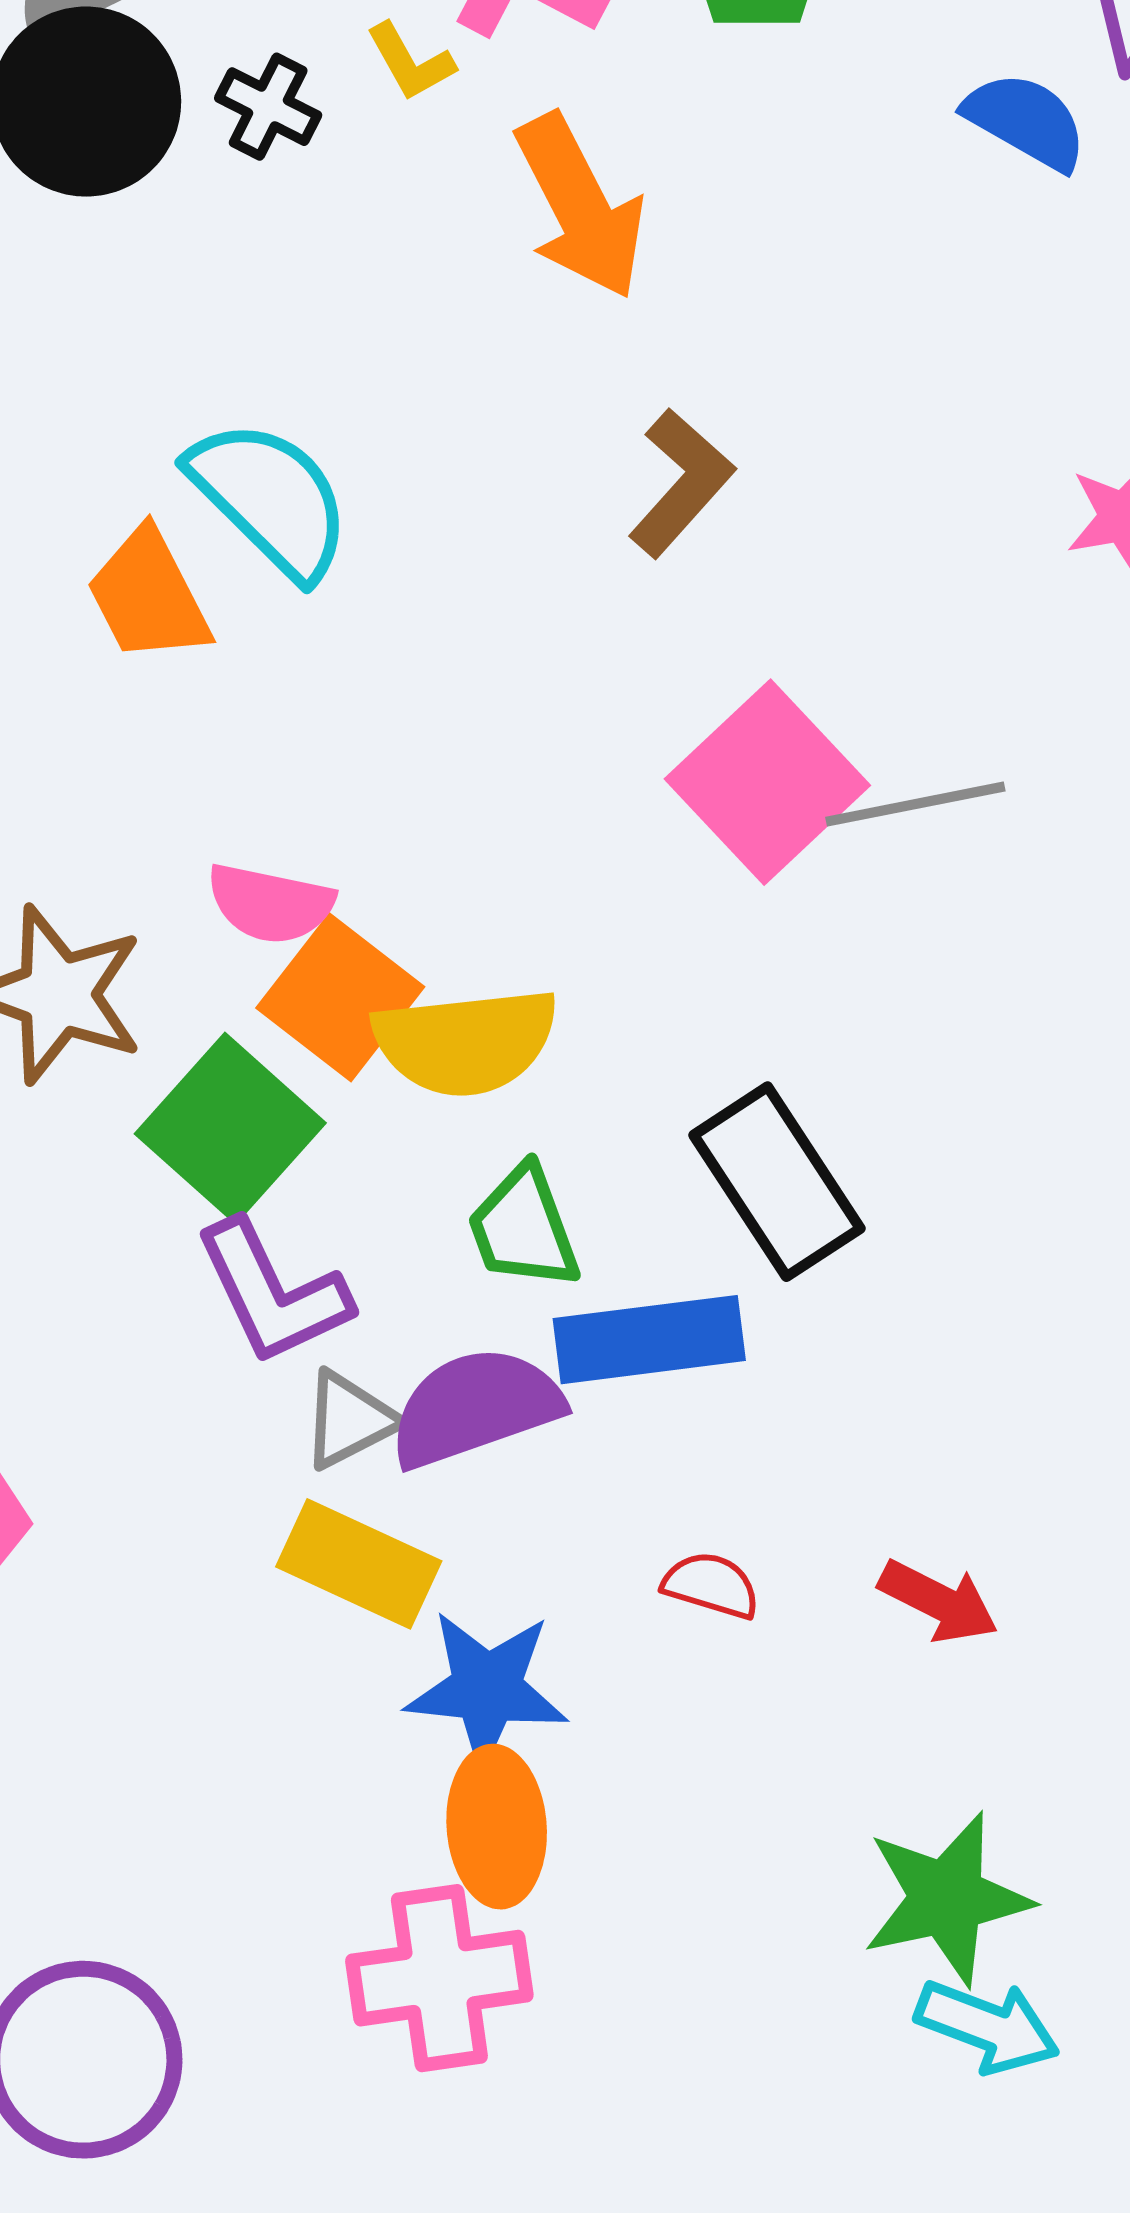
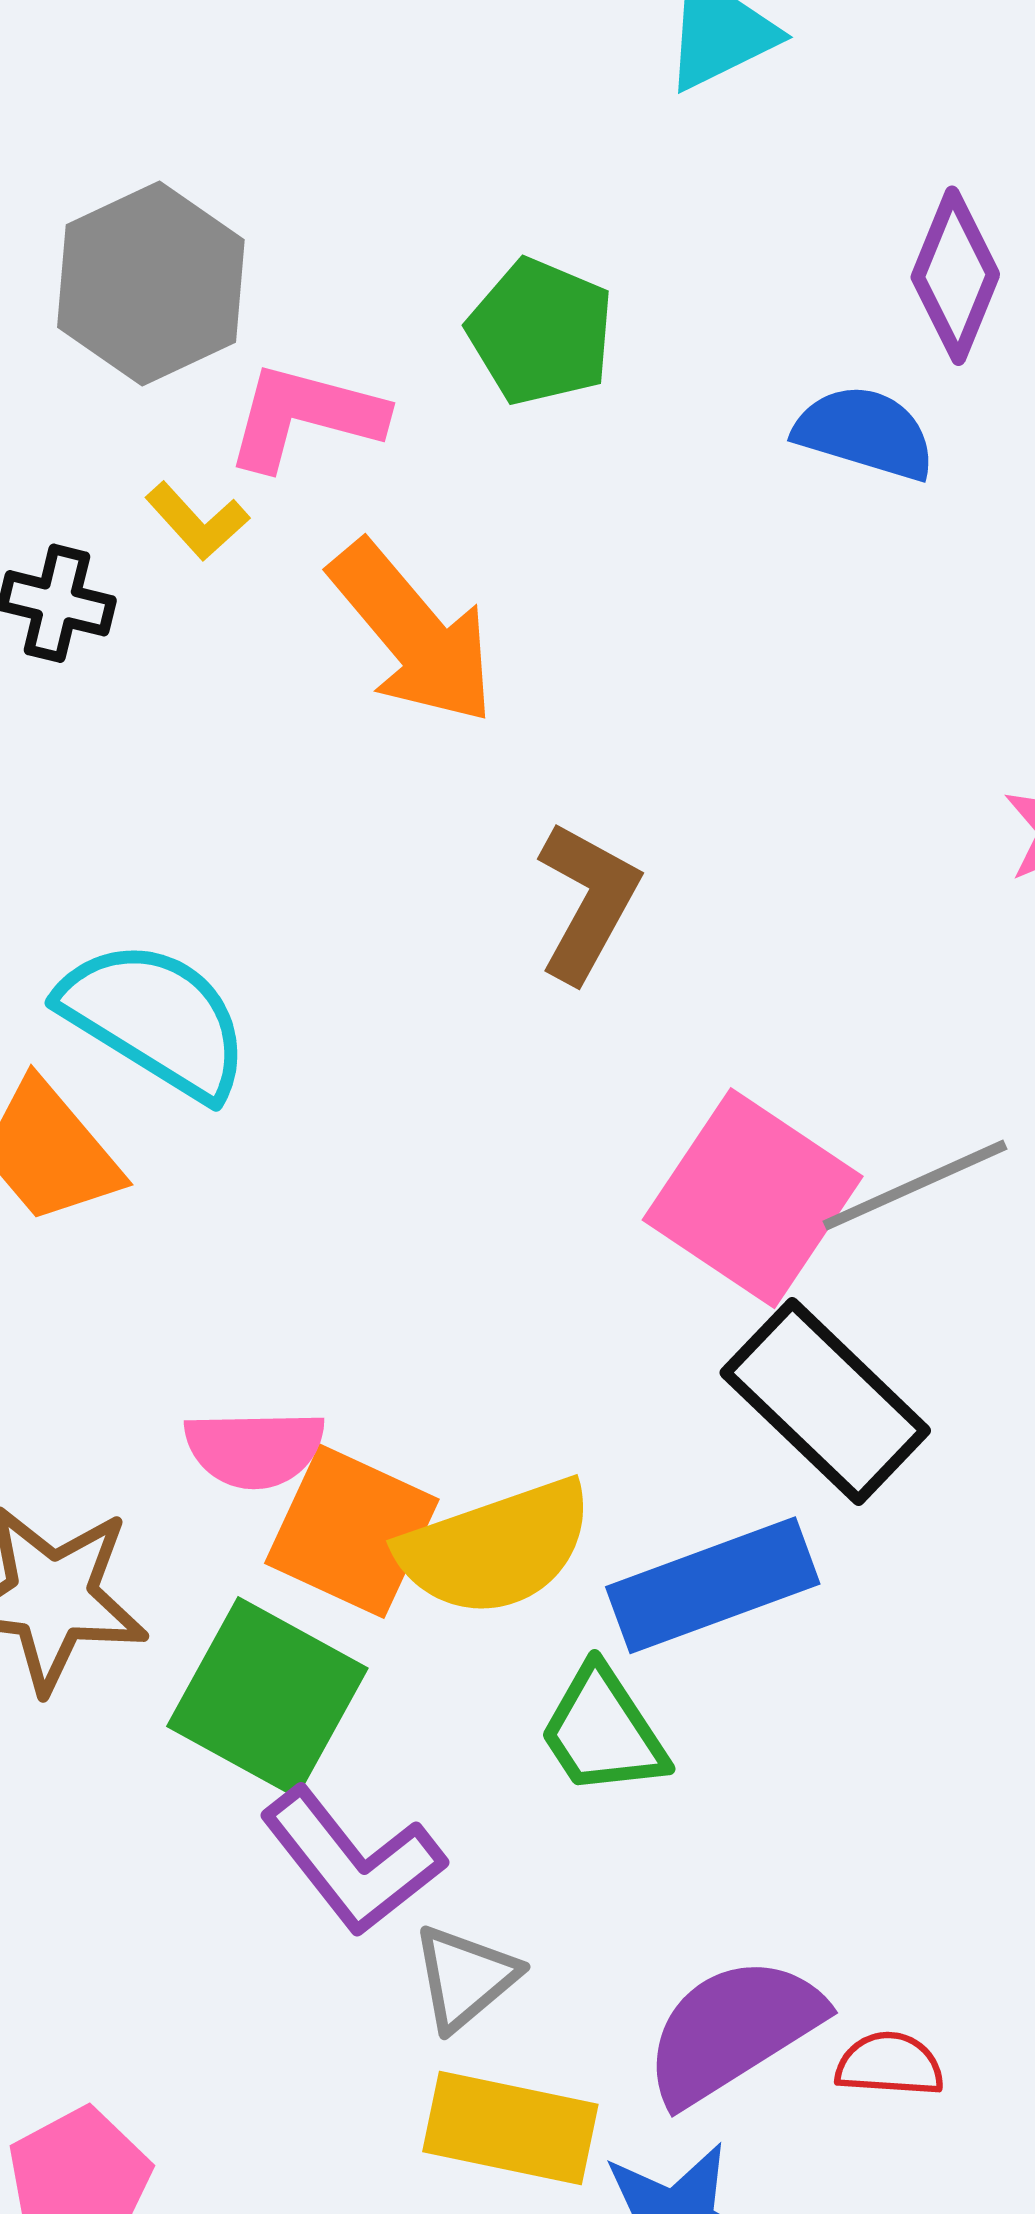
black rectangle: (777, 1182) -> (825, 1402), moved
blue rectangle: (649, 1340) -> (713, 1585), moved
purple semicircle: (475, 1407) -> (733, 2030), moved

